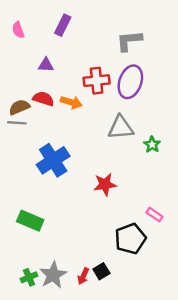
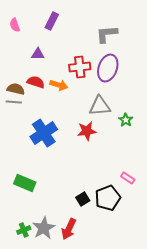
brown semicircle: (19, 107) -> (16, 89), turned 36
red star: (105, 184) -> (87, 131), moved
black square: (101, 271) -> (83, 199), moved
red arrow: (83, 276) -> (69, 229), size x1.5

